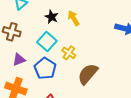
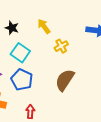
black star: (52, 17) -> (12, 28), moved
yellow cross: (69, 53) -> (61, 46), moved, turned 32

